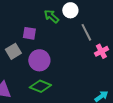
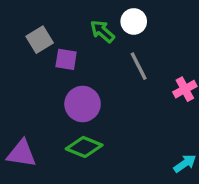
gray line: (86, 32) -> (139, 66), moved
gray square: (13, 51) -> (40, 40), moved

